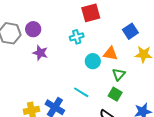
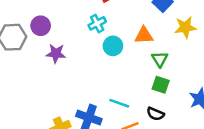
cyan circle: (93, 61) -> (113, 46), moved
cyan line: (81, 92) -> (119, 103), moved

